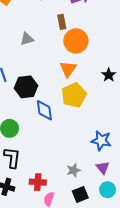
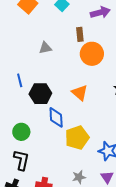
orange triangle: (68, 69) -> (80, 93), moved, turned -30
yellow pentagon: (74, 95) -> (77, 138), moved

